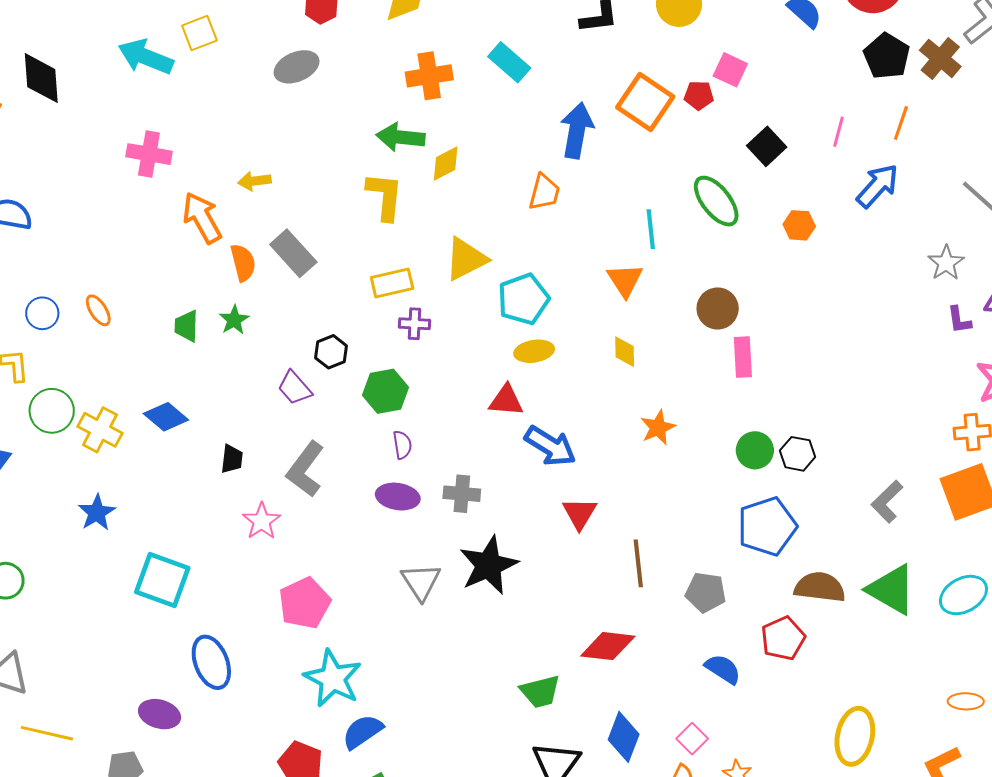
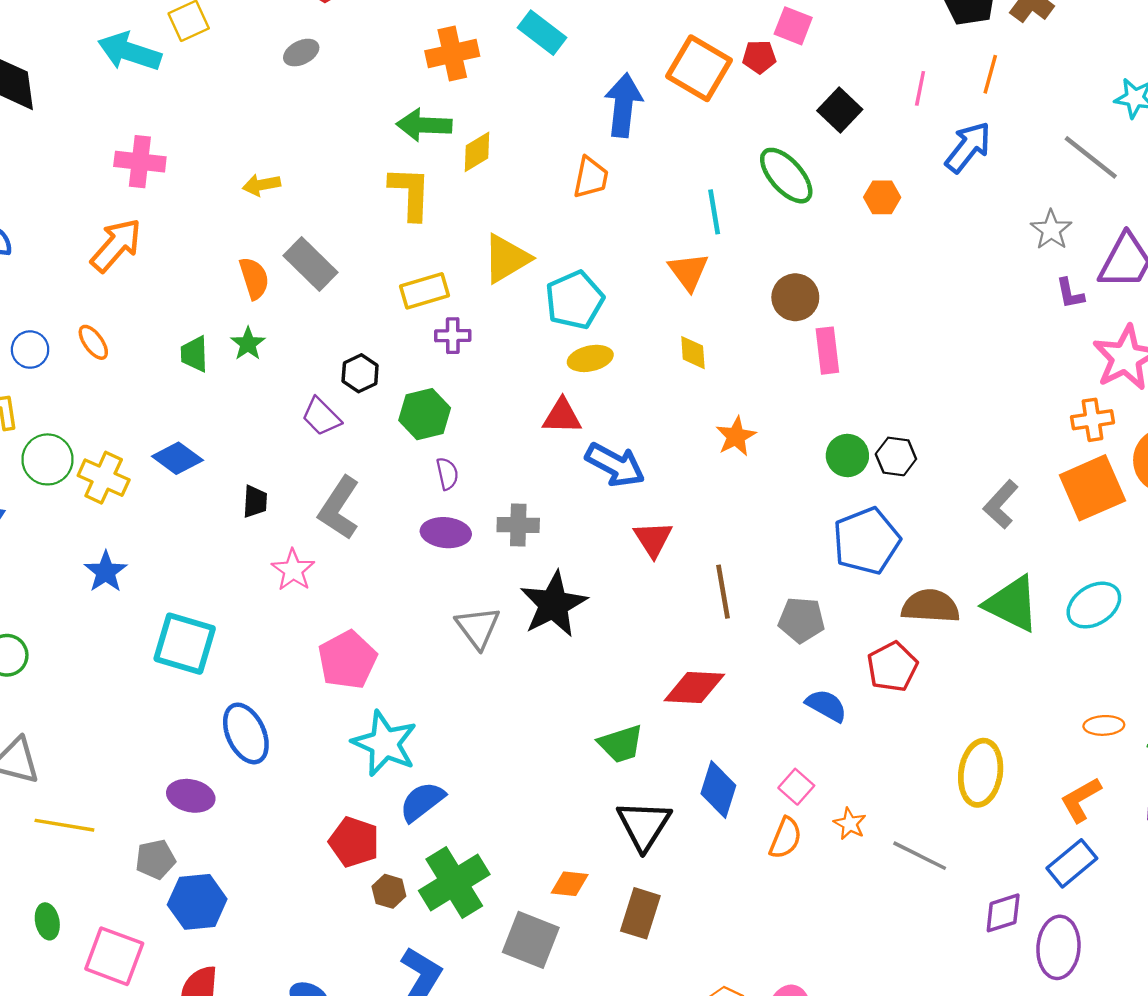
gray ellipse: (297, 67) -> (301, 53), size x0.7
orange arrow: (202, 218) -> (116, 245), moved, turned 74

